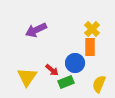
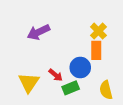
yellow semicircle: (99, 84) -> (106, 90), turned -36

